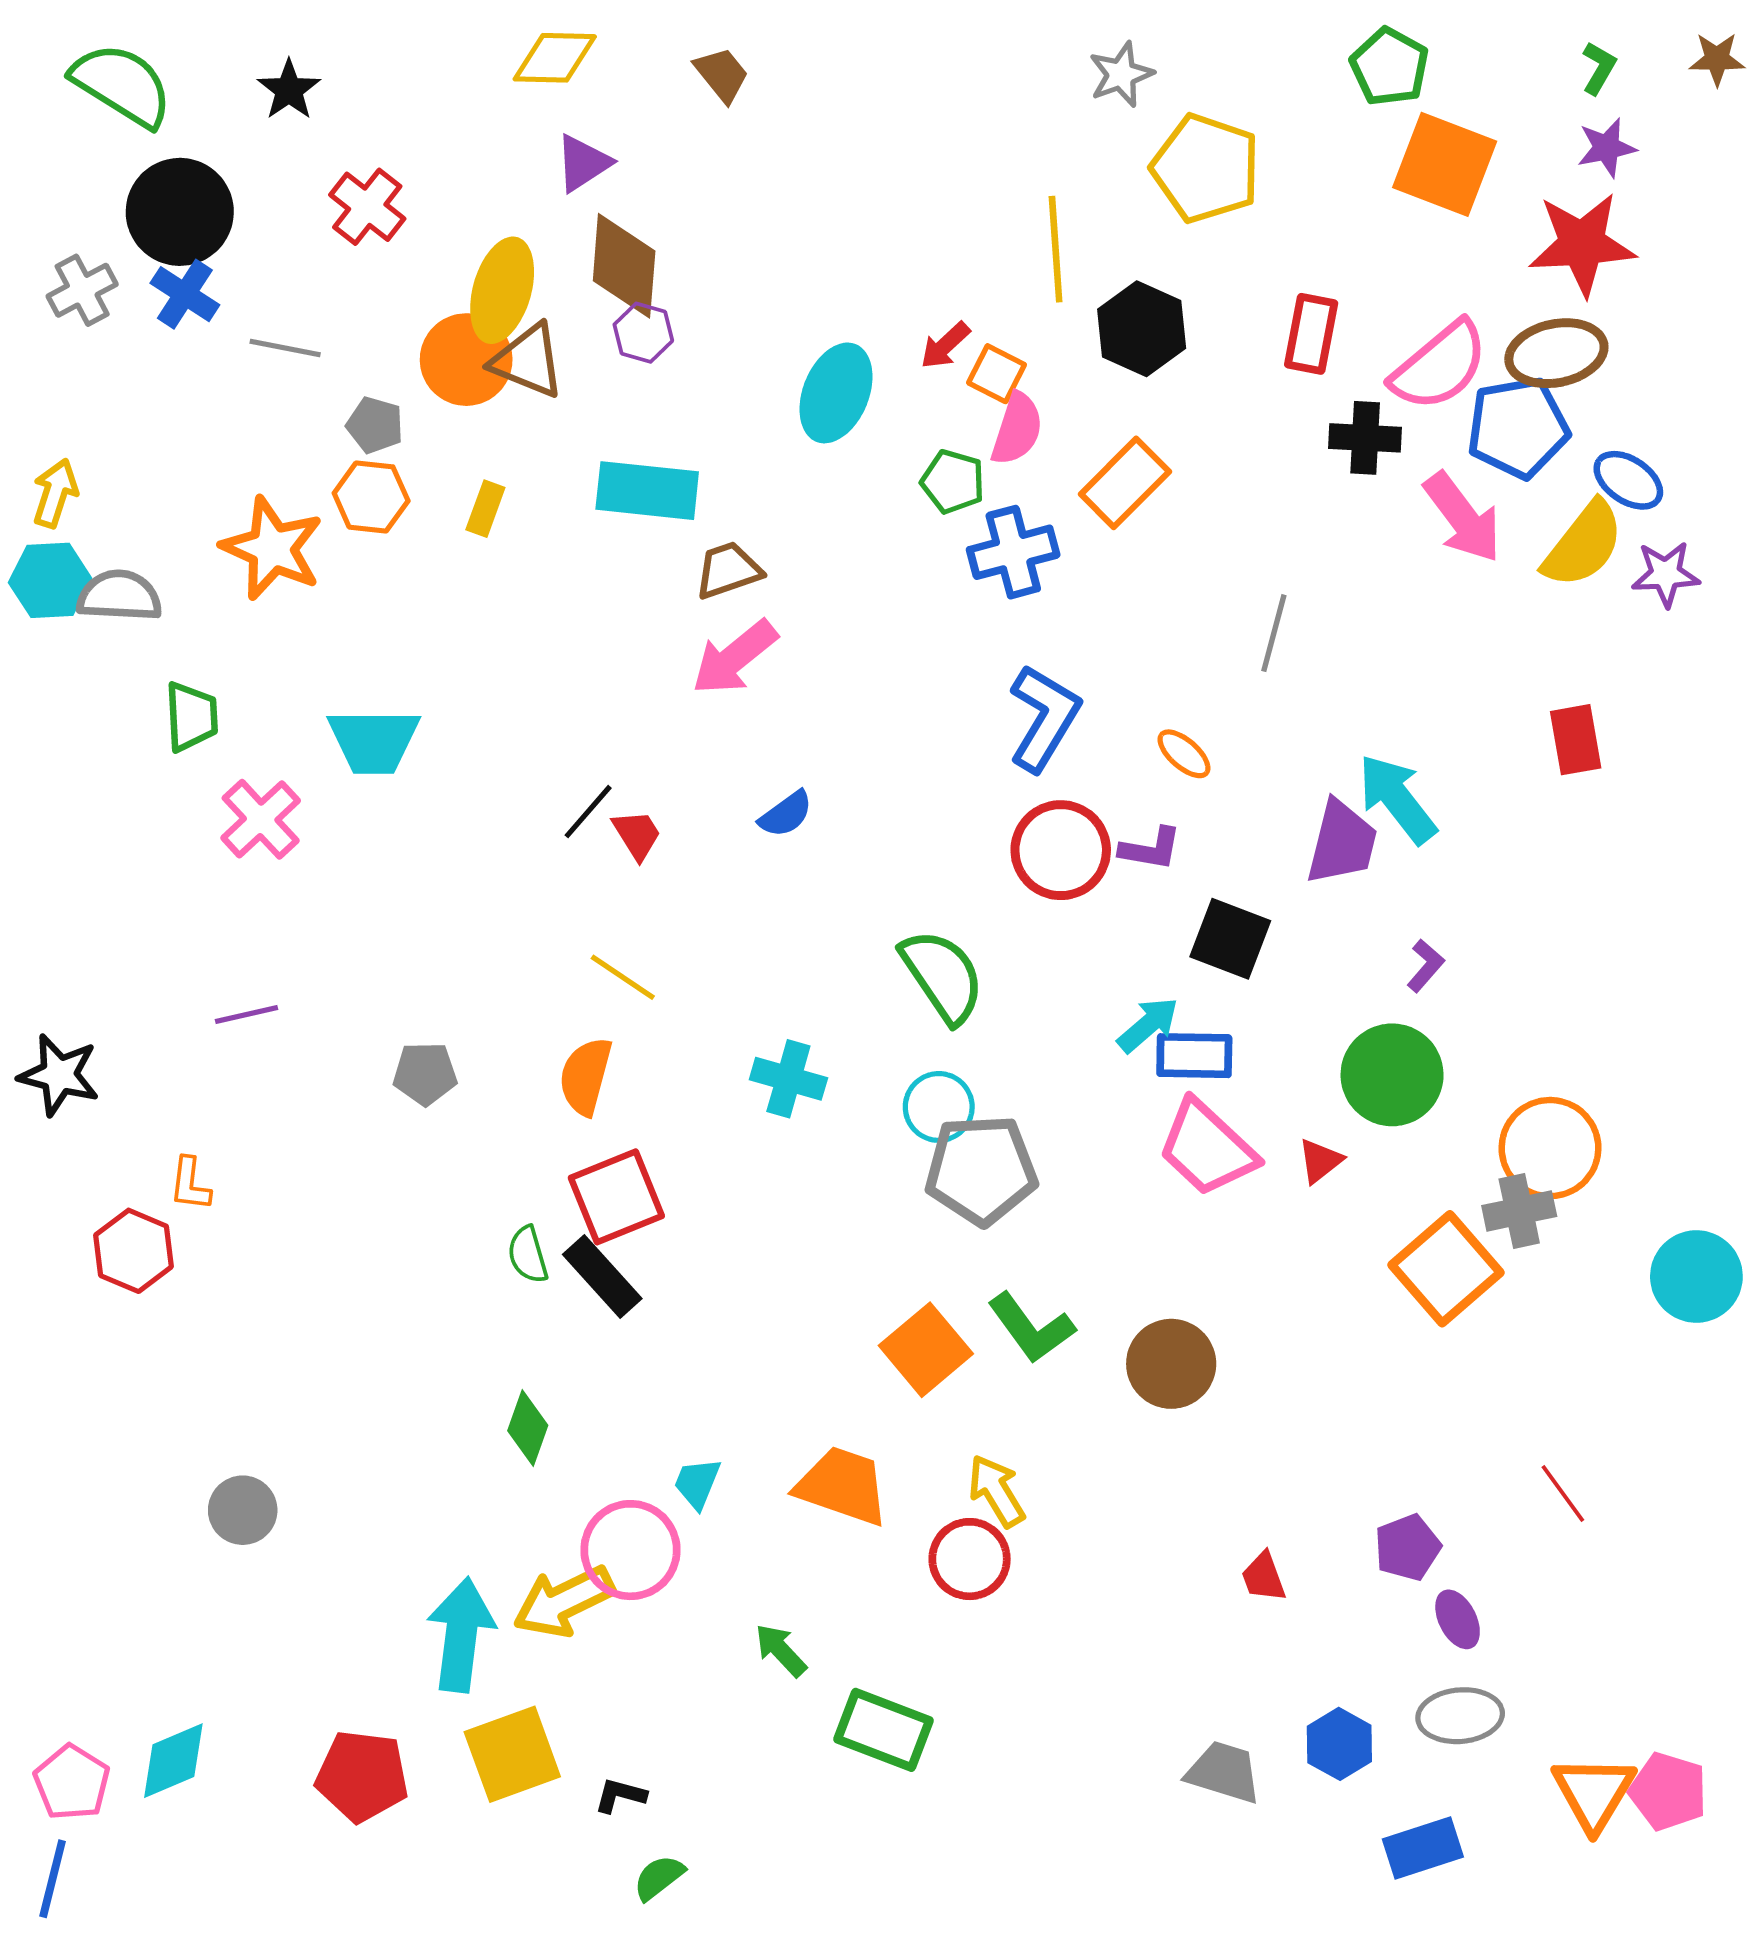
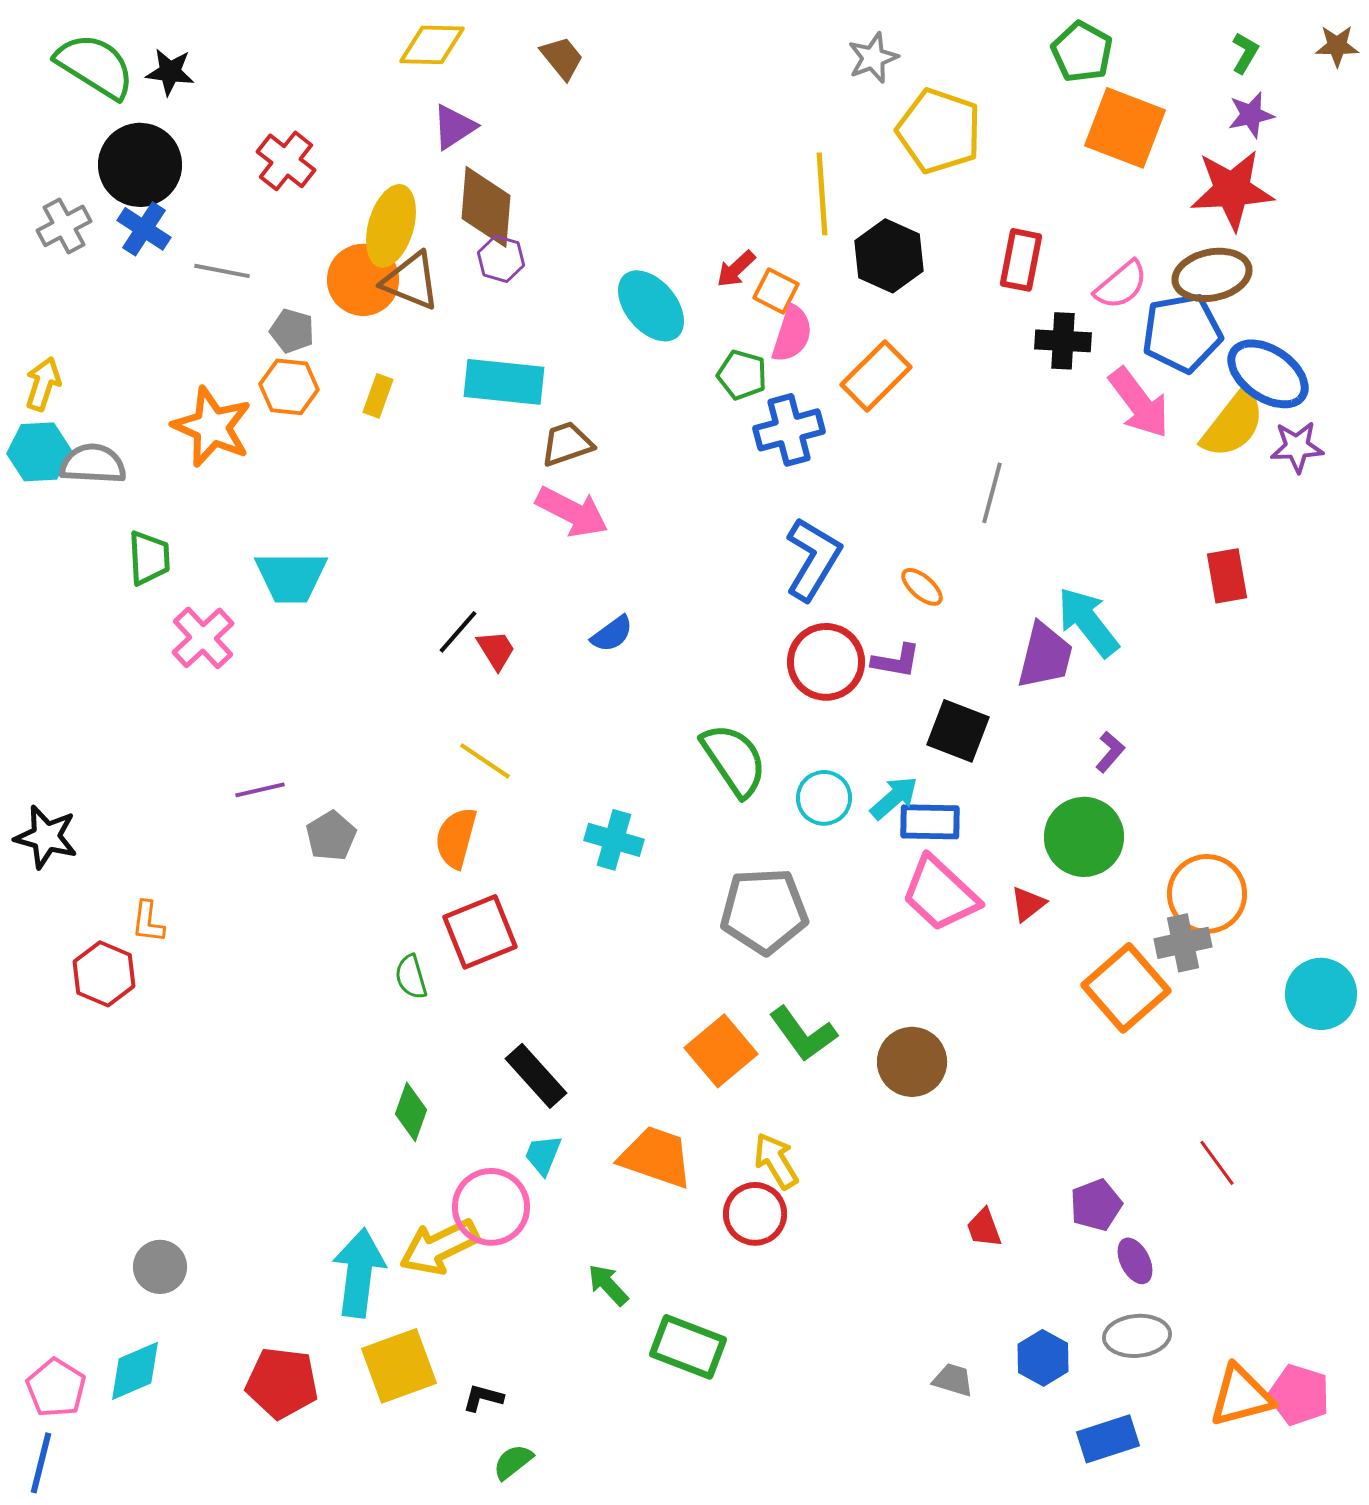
black star: (289, 90) -> (170, 72), moved, turned -30
pink semicircle: (1440, 366) -> (1121, 285), size x0.7
cyan ellipse: (836, 393) -> (651, 306), turned -62
blue ellipse: (1628, 480) -> (1268, 374), size x1.5
pink arrow: (735, 658) -> (572, 512), turned -114
purple line: (247, 1015) -> (260, 790), moved
gray pentagon: (425, 1074) -> (331, 836), turned -30
cyan circle: (939, 1107) -> (824, 798), moved
black rectangle: (602, 1276) -> (536, 1076), moved
gray circle: (243, 1510) -> (160, 1267), moved
gray trapezoid: (1224, 1772) -> (953, 1380), size x0.7
orange triangle: (1594, 1793) -> (1241, 1396), turned 44

